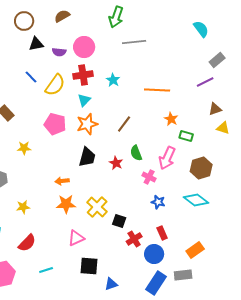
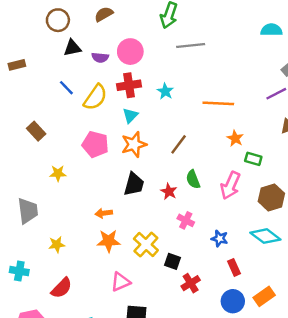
cyan semicircle: (201, 29) -> (271, 30), turned -54
pink cross: (149, 177) -> (186, 220), moved
red rectangle: (162, 233) -> (234, 267), moved
blue circle: (154, 254) -> (233, 301), moved

